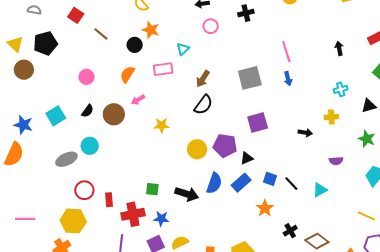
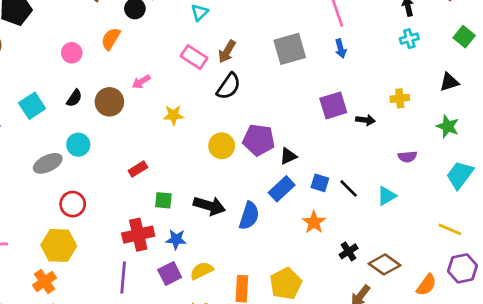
pink rectangle: (163, 69) -> (194, 57), moved, turned 42
orange semicircle: (127, 74) -> (111, 39), moved
cyan cross: (341, 89) -> (409, 39), moved
purple square: (258, 123) -> (333, 105), moved
blue semicircle: (214, 183) -> (249, 216), moved
red rectangle: (109, 200) -> (138, 169), moved, turned 64

